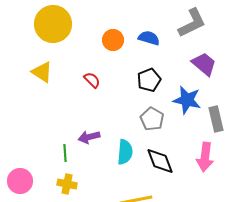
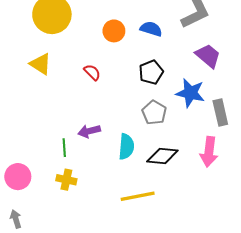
black diamond: (160, 161) -> (162, 156), turned -64

